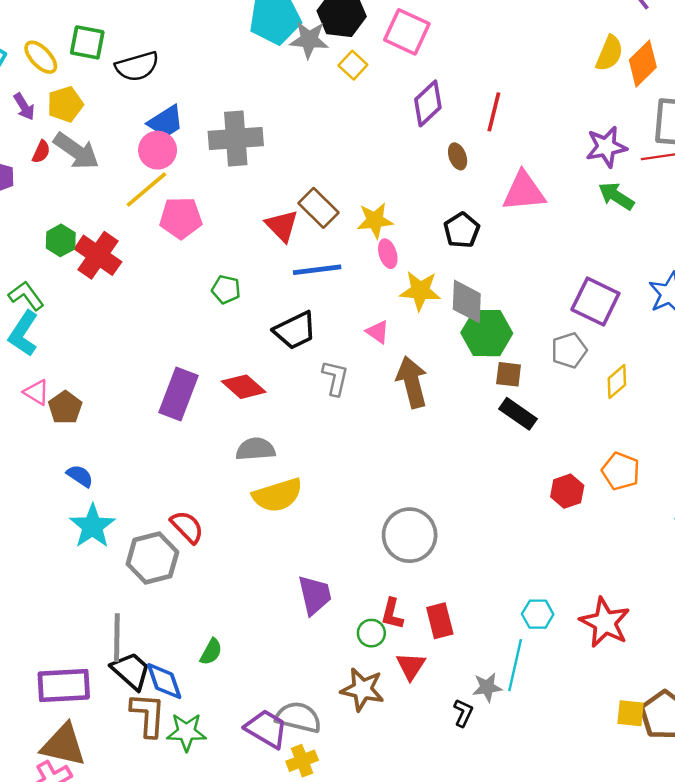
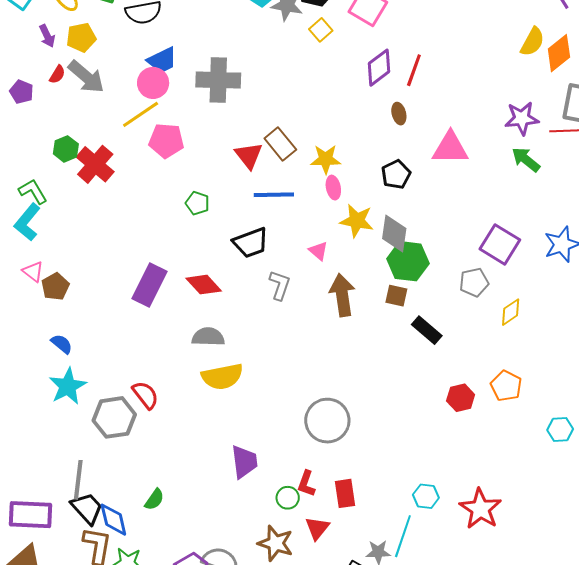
red line: (494, 112) -> (414, 70), moved
brown square: (509, 374) -> (396, 296), moved

